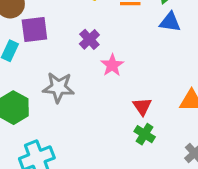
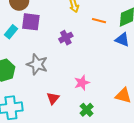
pink star: (112, 65) -> (82, 83), moved
red triangle: (142, 107) -> (53, 98), moved

